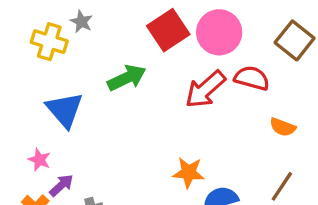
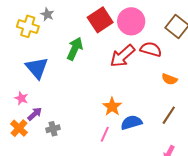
green arrow: (127, 78) -> (75, 49), turned -40
orange star: (189, 173) -> (112, 107), turned 30

